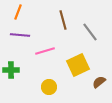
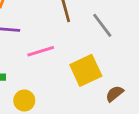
yellow circle: (49, 87) -> (24, 101), moved

